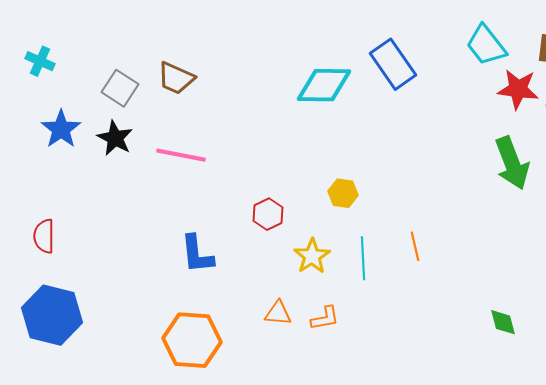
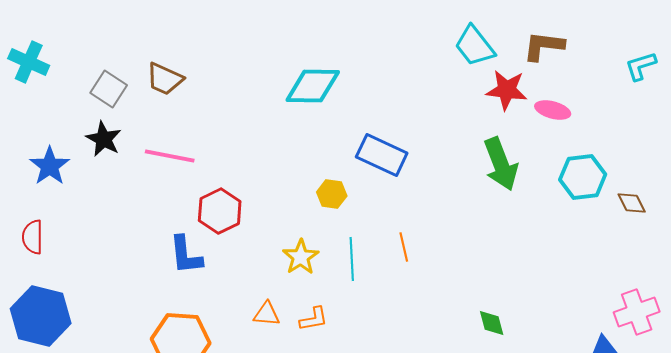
cyan cross: (40, 61) -> (29, 62), size x1.4
blue rectangle: (393, 64) -> (382, 155), moved, turned -30
blue star: (61, 129) -> (50, 166), moved
red hexagon: (268, 214) -> (220, 211), moved, size x1.4

